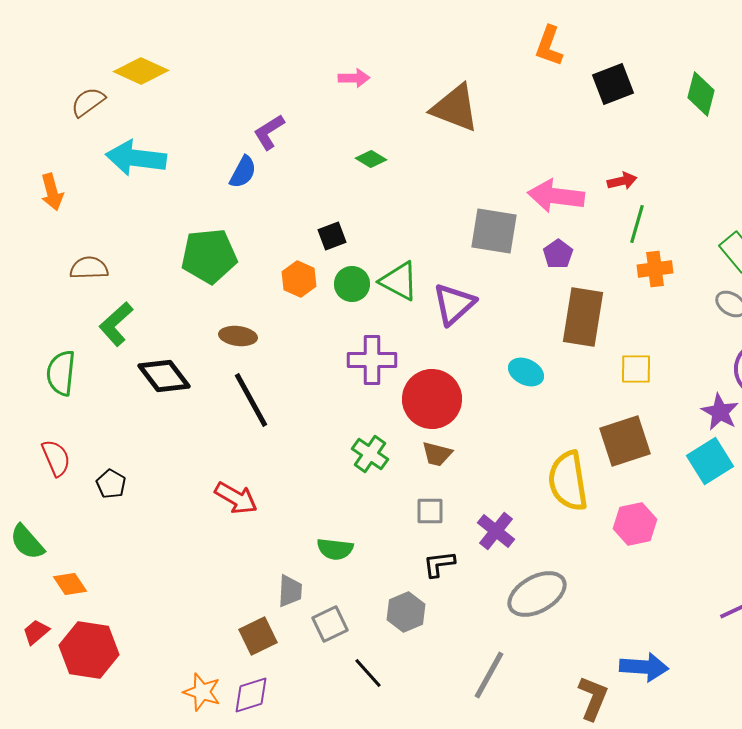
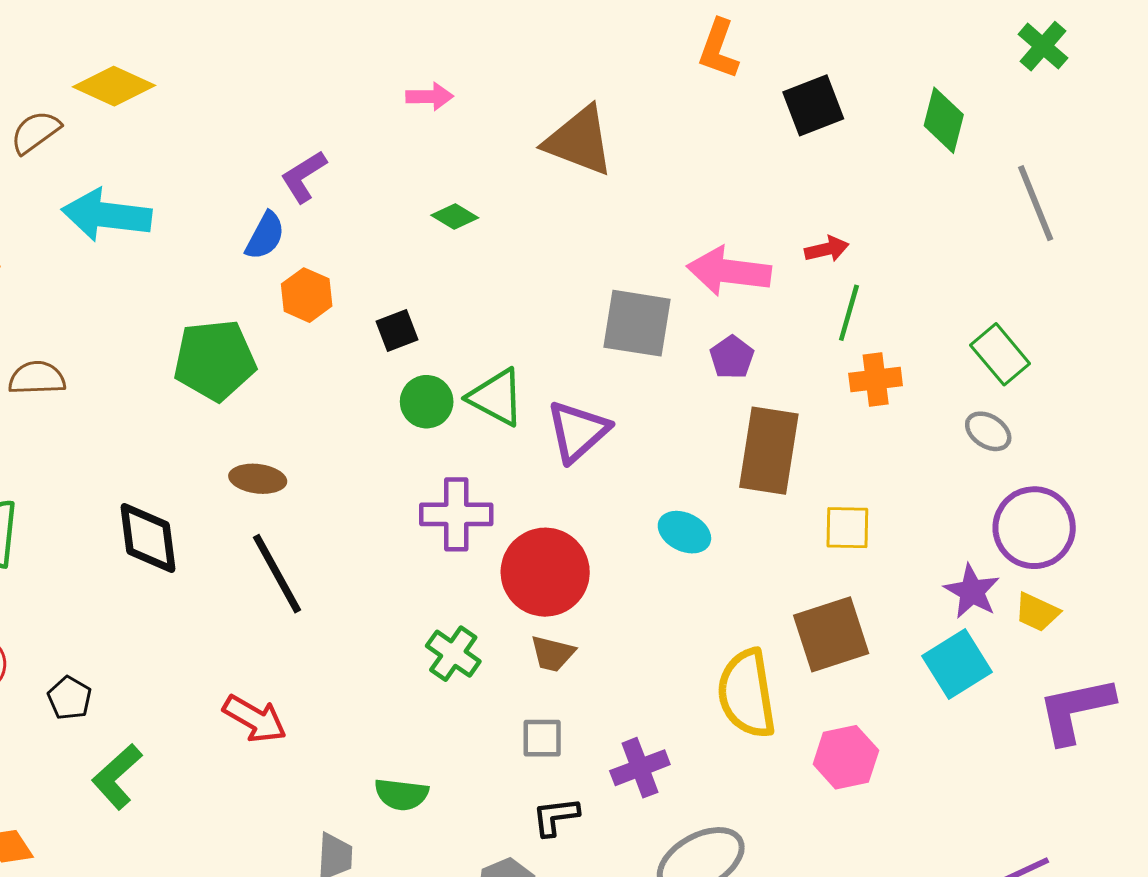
orange hexagon: (299, 279) -> (307, 295), moved
green L-shape: (116, 324) -> (117, 777), moved
black diamond: (164, 376) -> (148, 538), turned 30
purple cross: (496, 531) -> (640, 768), turned 30

